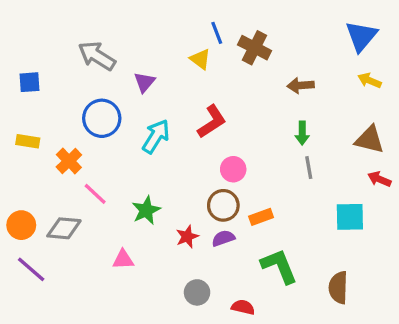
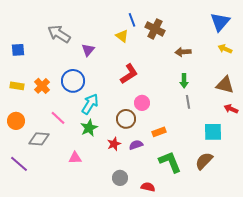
blue circle: (102, 118) -> (73, 81), moved
cyan arrow: (156, 136) -> (90, 104), moved
orange cross: (69, 161) -> (42, 86), moved
brown circle: (223, 205) -> (126, 119), moved
orange circle: (21, 225) -> (16, 121), moved
brown semicircle: (338, 287) -> (204, 161), moved, turned 42

